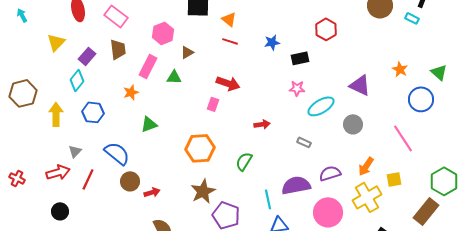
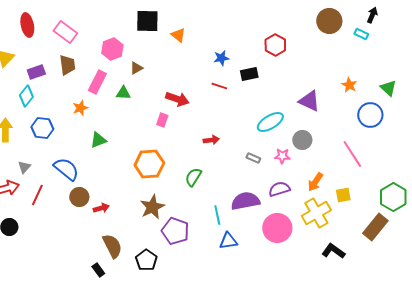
red line: (230, 41) -> (219, 86), moved
purple rectangle: (87, 56) -> (36, 72), turned 30
pink star: (297, 88) -> (282, 156), moved

